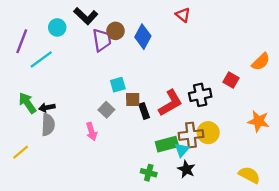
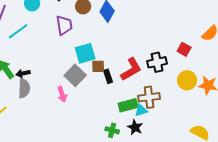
purple trapezoid: (102, 40) -> (64, 25), moved
cyan square: (118, 85) -> (85, 53), size x1.5
gray square: (106, 110) -> (75, 75), size x1.5
yellow circle: (208, 133) -> (187, 80), moved
cyan triangle: (182, 150) -> (141, 110), turned 32
black star: (186, 169) -> (135, 127), moved

